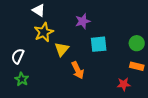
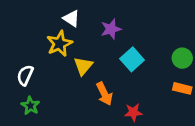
white triangle: (39, 10) -> (71, 18), moved
cyan square: (99, 44) -> (132, 59), turned -36
red star: (124, 84) -> (133, 112), moved

